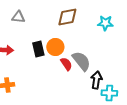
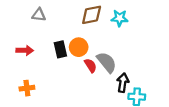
cyan star: (105, 23) -> (120, 18), moved

